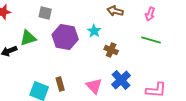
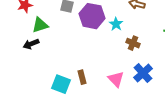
purple hexagon: (65, 37) -> (92, 16), moved
green triangle: (28, 38) -> (40, 25), moved

